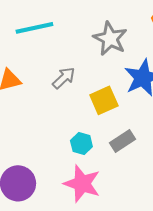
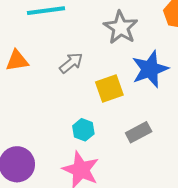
gray rectangle: (123, 141) -> (139, 132), moved

